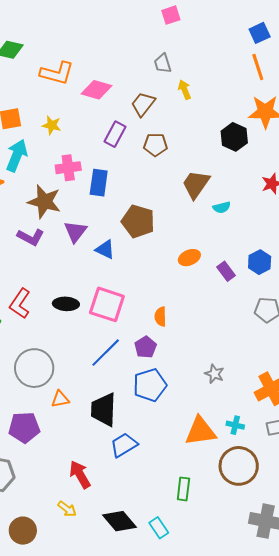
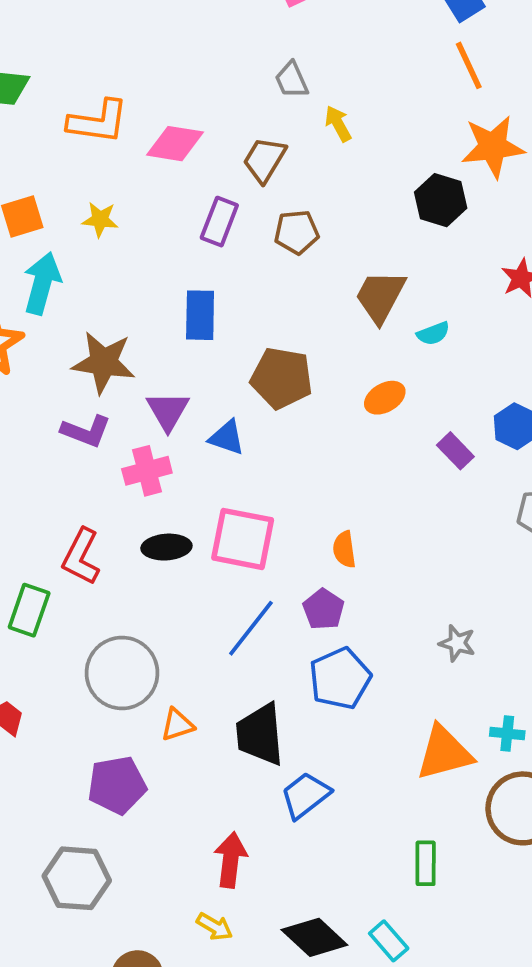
pink cross: (68, 168) -> (147, 471), moved
orange ellipse: (189, 258) -> (385, 398), moved
red arrow: (80, 475) -> (231, 860), turned 44

